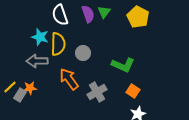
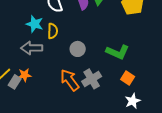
yellow semicircle: (58, 44) -> (53, 31), size x0.7
gray circle: (83, 53) -> (78, 49), moved
orange arrow: (69, 79) -> (70, 80), moved

